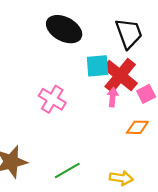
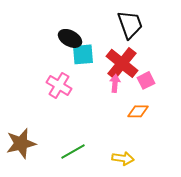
black ellipse: (64, 29) -> (70, 38), moved, size x0.7
cyan square: (98, 66) -> (83, 54), moved

